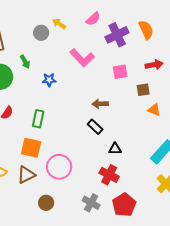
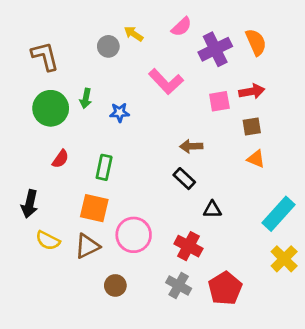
green arrow: (25, 62) -> (86, 98), moved, turned 40
red arrow: (154, 65) -> (252, 91), moved
orange triangle: (154, 110) -> (256, 159), moved
red cross: (109, 175) -> (188, 246), moved

